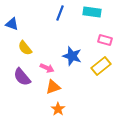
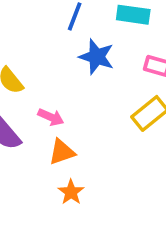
blue star: (72, 56) -> (97, 57), moved

